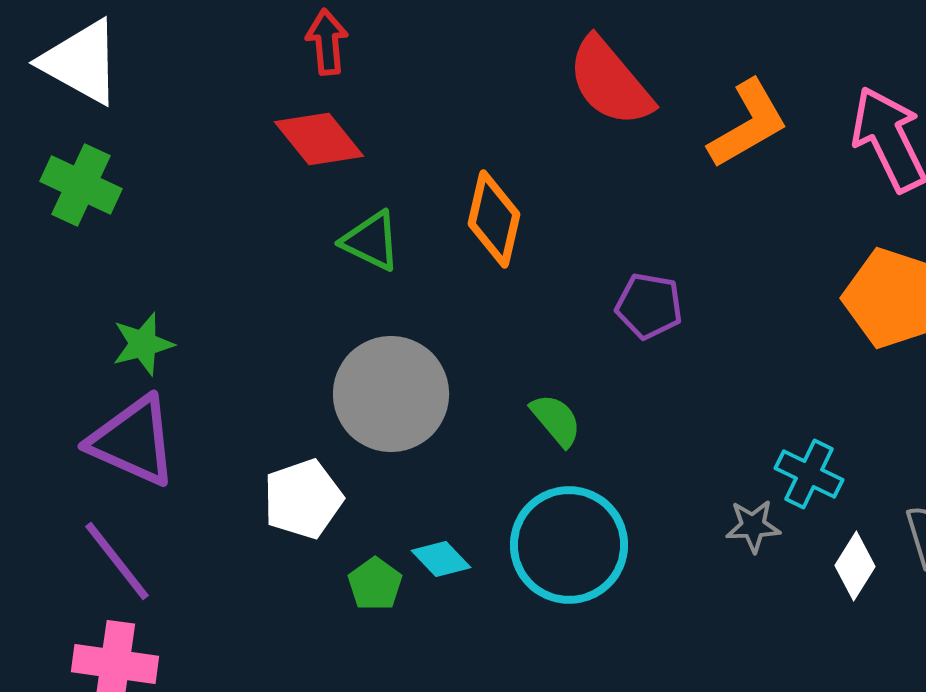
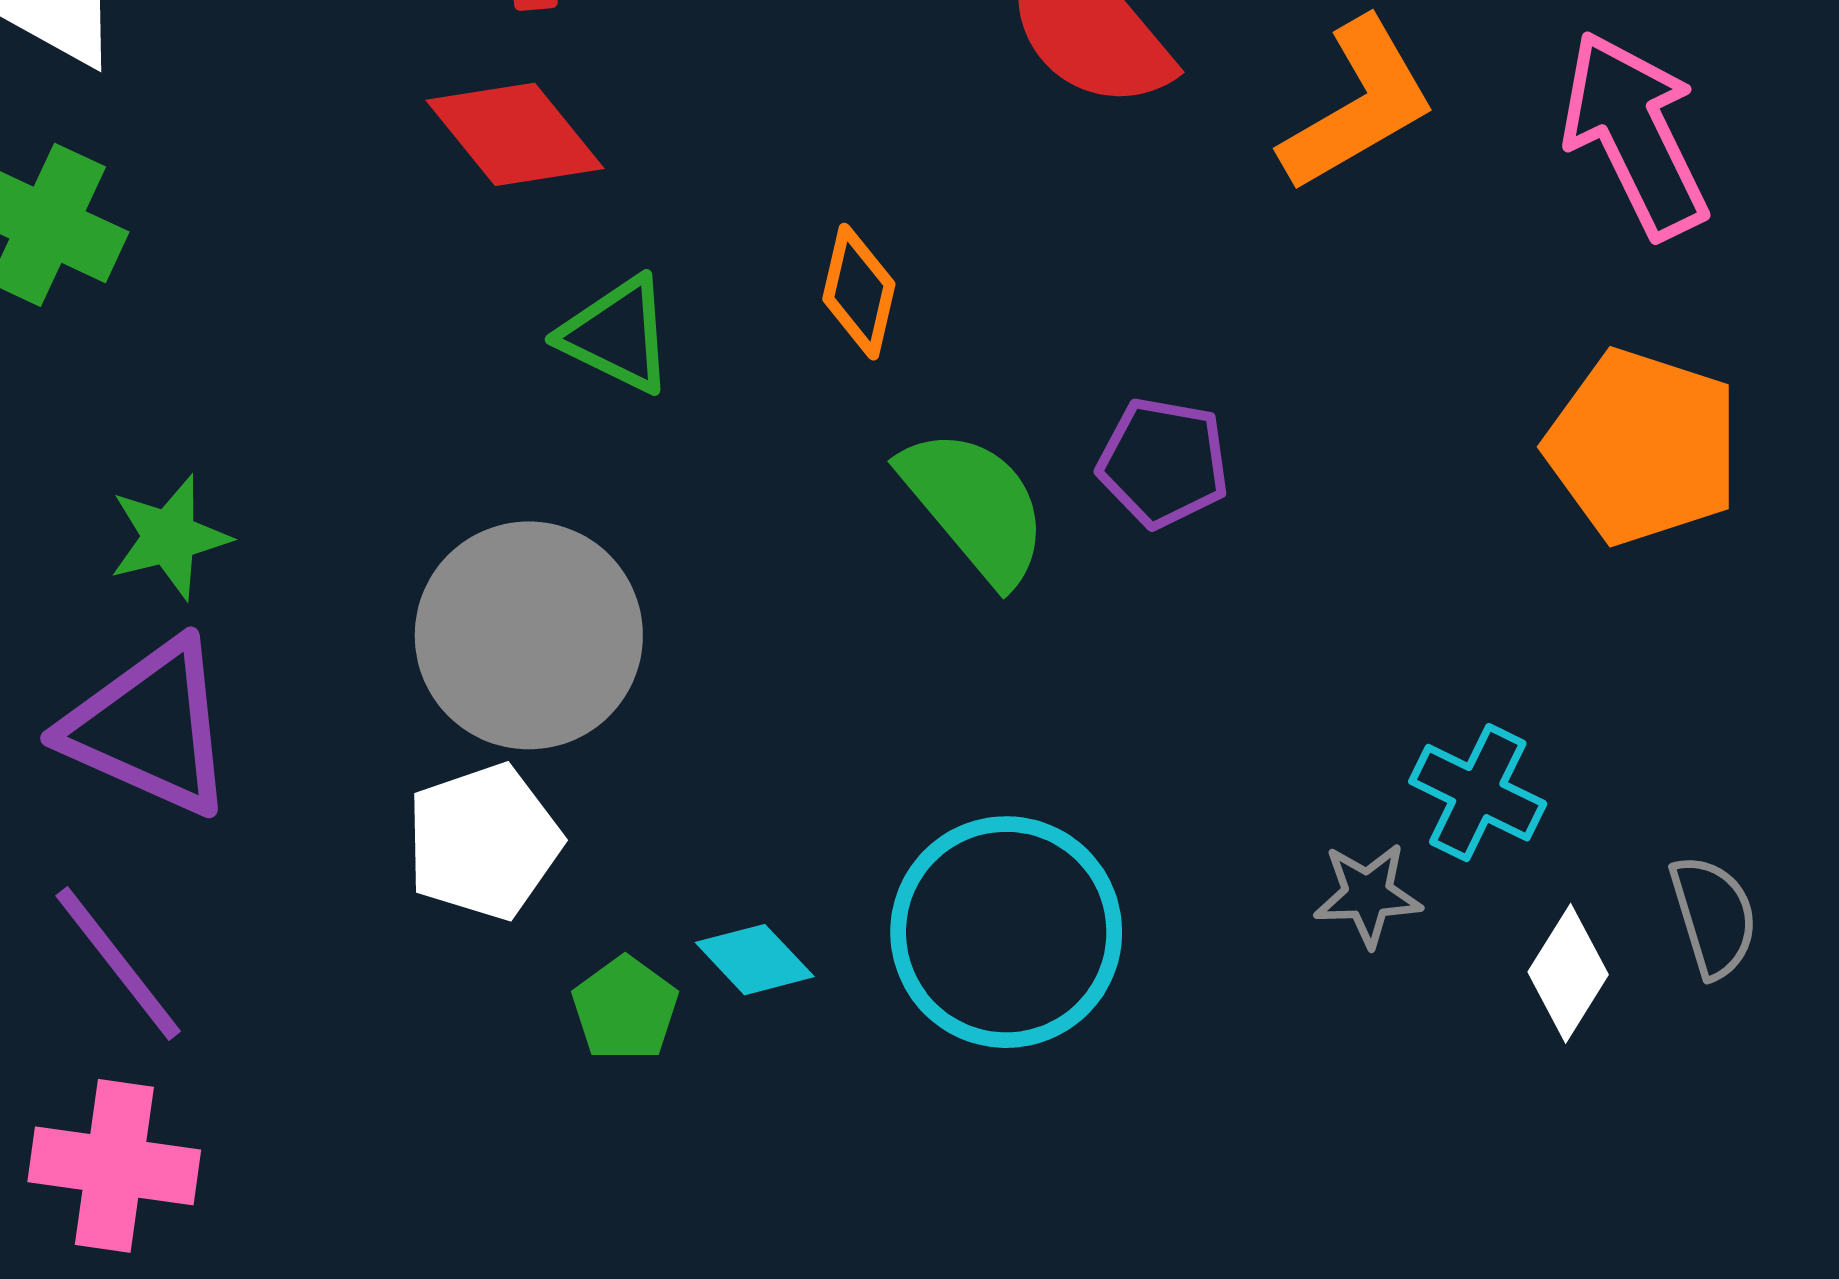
orange diamond: (494, 219) -> (859, 292), size x0.7
gray circle: (391, 394) -> (529, 635), moved
green semicircle: (556, 420) -> (975, 506), moved, size x1.5

